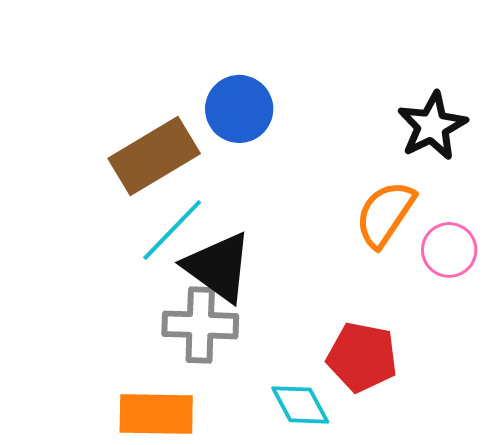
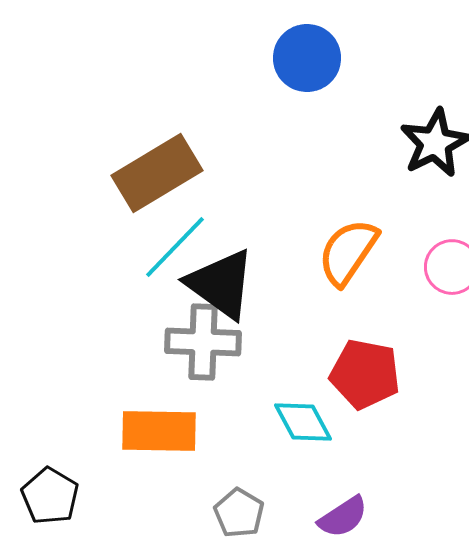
blue circle: (239, 109) -> (307, 58), moved
orange semicircle: (385, 214) -> (348, 252), moved

